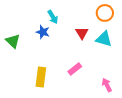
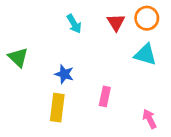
blue star: (43, 32) -> (64, 74), moved
red triangle: (82, 33) -> (116, 22), moved
pink rectangle: (75, 69) -> (105, 96), turned -40

